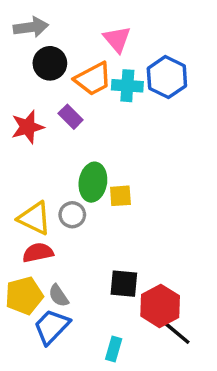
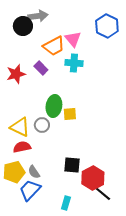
gray arrow: (31, 27) -> (38, 16), moved
pink triangle: (117, 39) -> (73, 39), moved
black circle: (50, 63) -> (23, 26), moved
blue hexagon: (167, 77) -> (107, 26), moved
cyan cross: (127, 86) -> (74, 63), moved

